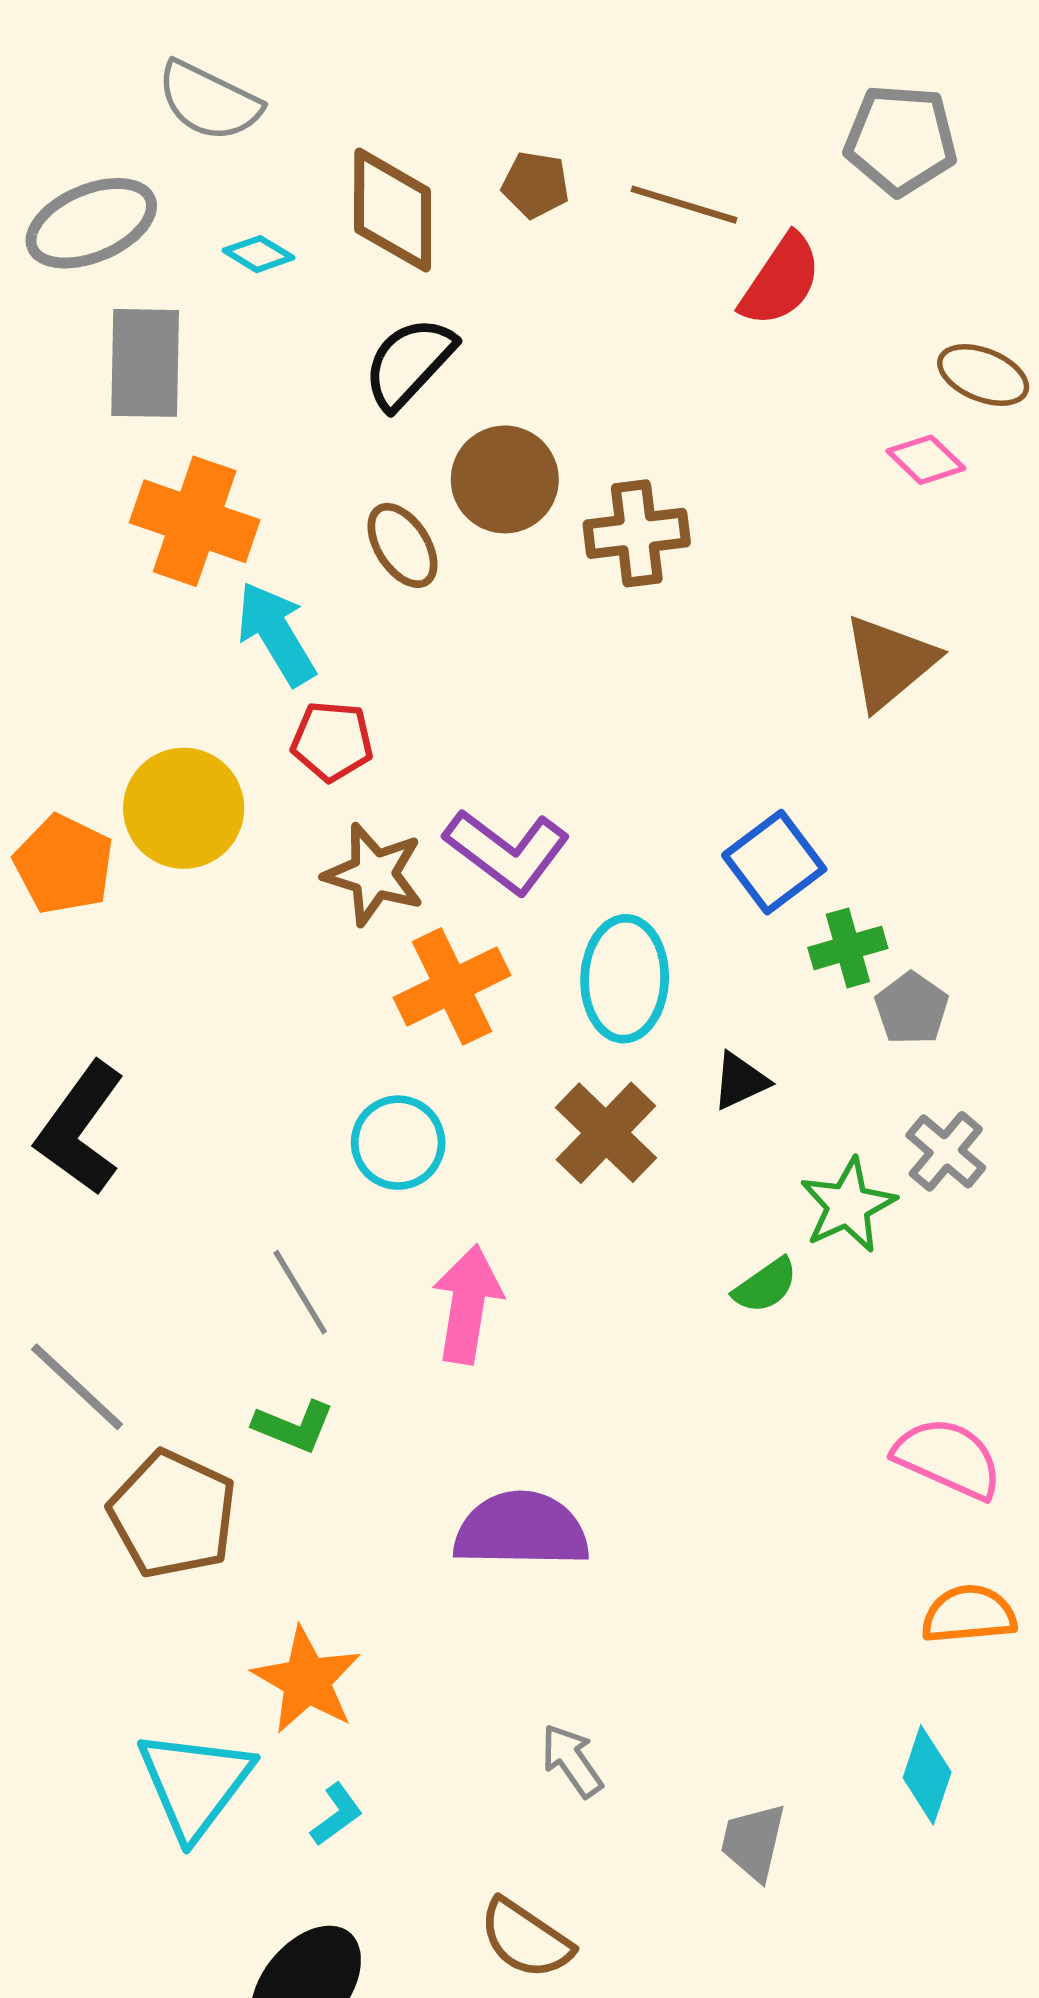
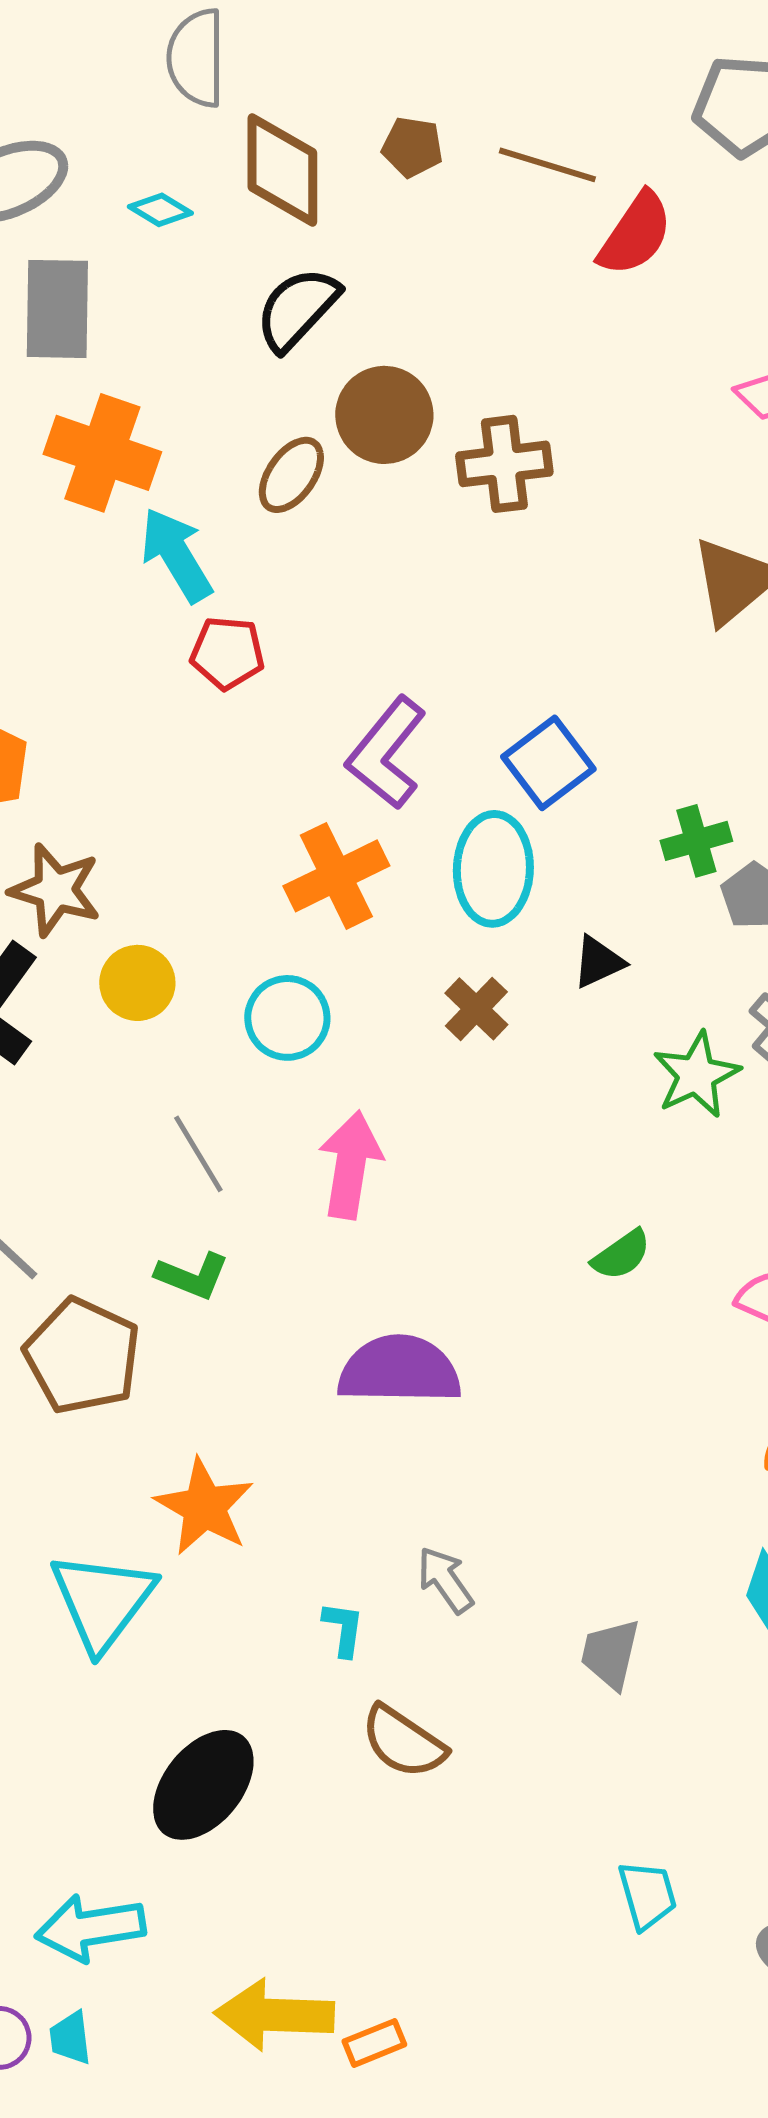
gray semicircle: (209, 101) -> (196, 58), moved, turned 64
brown ellipse: (402, 545) -> (291, 475), turned 68
yellow circle: (184, 808) -> (137, 983), moved, size x0.7
purple L-shape: (507, 851) -> (386, 753), turned 92
blue square: (774, 862) -> (548, 763), moved
brown star: (374, 874) -> (55, 890), moved
brown cross: (606, 1133) -> (476, 1009), size x0.7
green semicircle: (765, 1286) -> (621, 1255), moved
cyan L-shape: (337, 1815) -> (343, 1629), moved, turned -46

